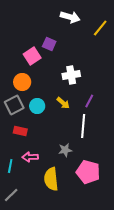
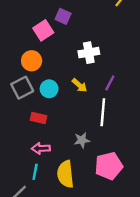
red rectangle: (20, 131) -> (39, 118), moved
cyan line: (10, 166) -> (35, 172), moved
pink pentagon: (88, 172) -> (109, 166), turned -30

